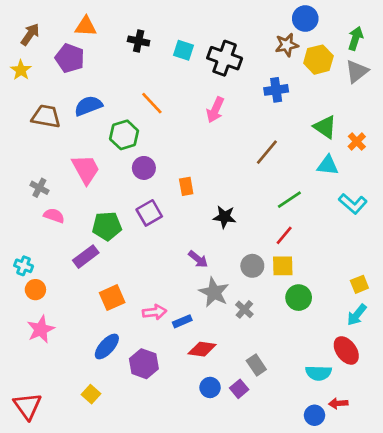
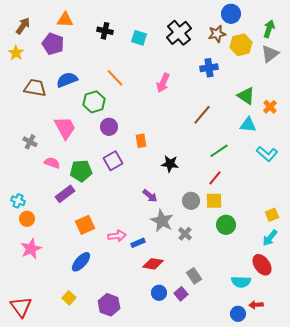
black cross: (225, 58) -> (179, 33), moved, turned 30
pink semicircle: (54, 216) -> (52, 163), moved
purple hexagon: (144, 364) -> (109, 305), moved

